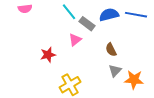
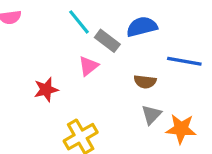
blue line: (136, 15) -> (184, 61), moved
brown semicircle: (111, 50) -> (145, 82), turned -56

